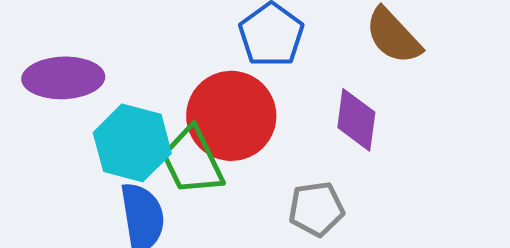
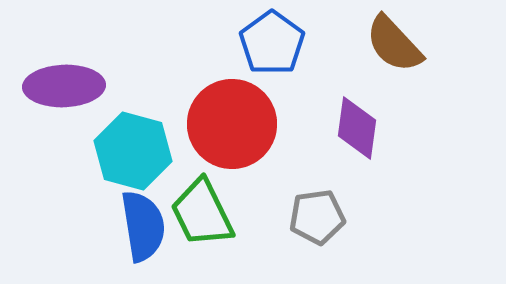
green trapezoid: (192, 161) -> (202, 213), moved

